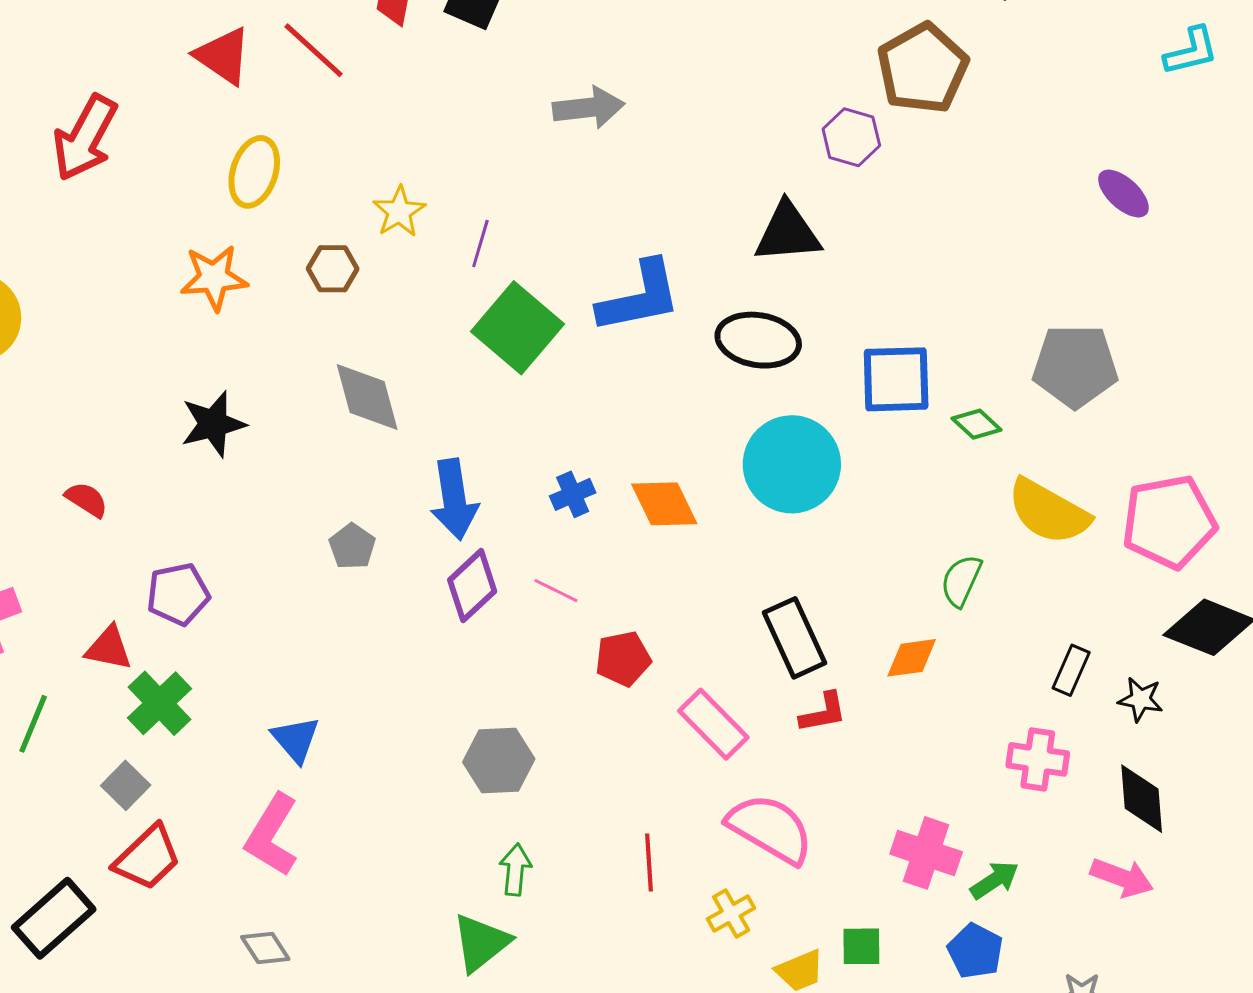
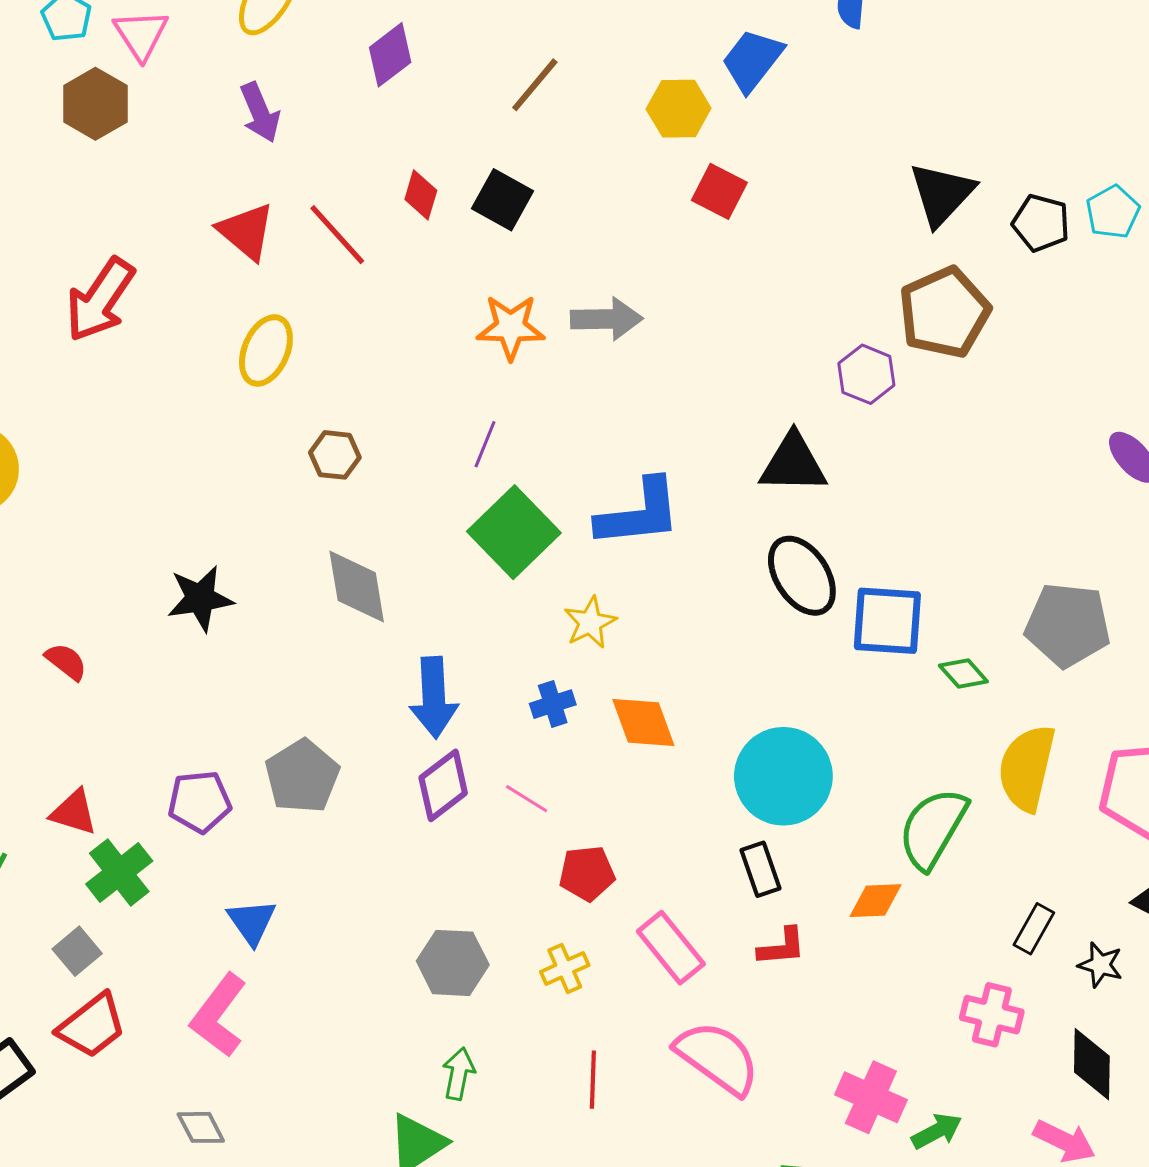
yellow star: (399, 212) -> (590, 623), moved
orange star: (214, 278) -> (511, 327), moved
black ellipse: (758, 340) -> (802, 576), moved, turned 42
cyan circle: (792, 464) -> (783, 776), moved
yellow semicircle: (1048, 512) -> (1027, 768), turned 68
gray pentagon: (352, 546) -> (302, 776), moved, size x1.6
green semicircle: (961, 581) -> (933, 828), size x1.6
purple pentagon: (178, 594) -> (200, 802), moved
black rectangle: (795, 638) -> (761, 869), size x0.7
yellow cross: (731, 914) -> (565, 968), moved

